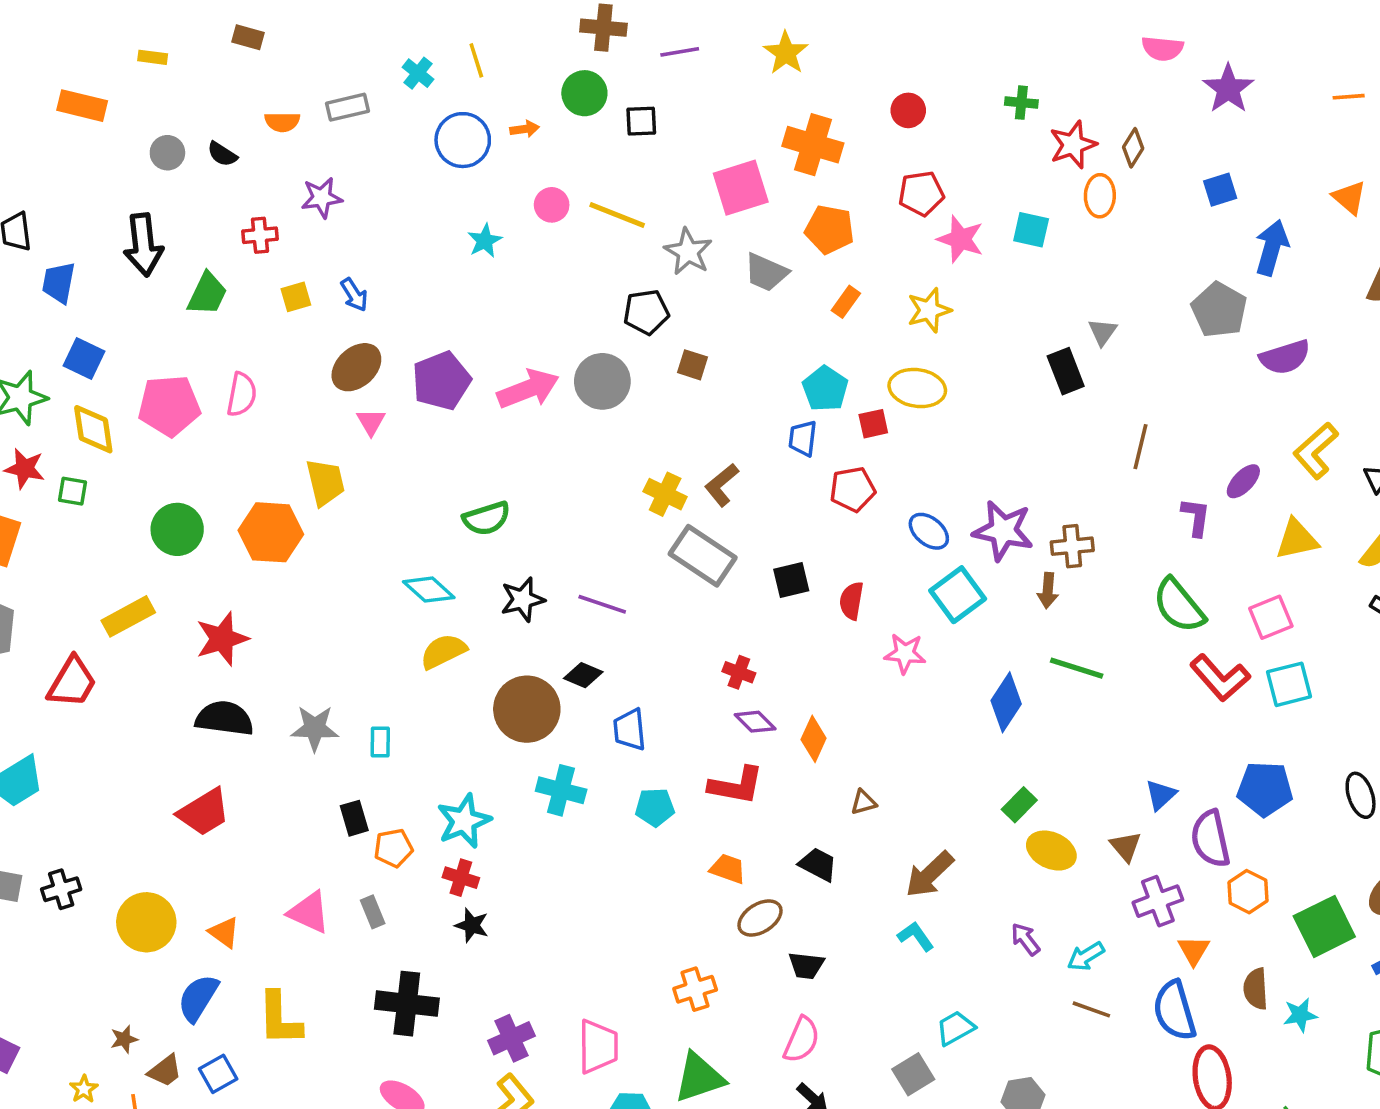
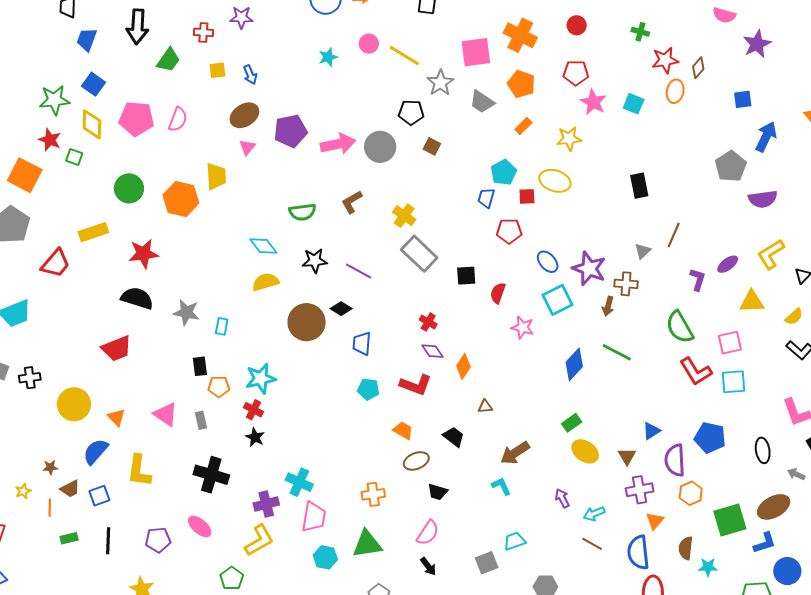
gray triangle: (1103, 332) -> (643, 251), moved
brown L-shape: (722, 485) -> (352, 202), moved
cyan cross: (561, 790) -> (299, 482), moved

